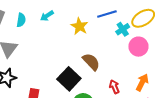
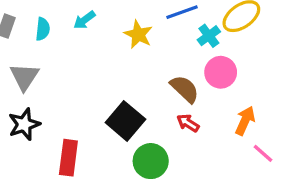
pink circle: (138, 47) -> (221, 72), moved
brown semicircle: (91, 62) -> (185, 89), moved
red arrow: (114, 87) -> (188, 123), moved, turned -32

